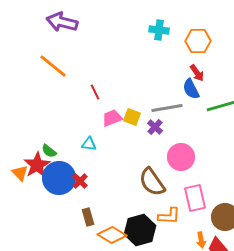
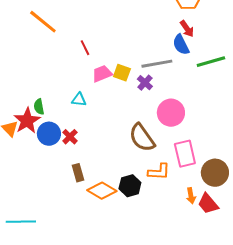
green semicircle: (49, 151) -> (39, 107), turned 42
blue circle: (59, 178) -> (49, 134), size x0.7
black hexagon: (140, 230) -> (130, 186), size x0.7

